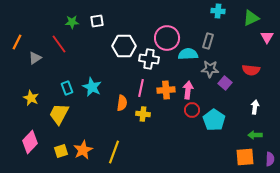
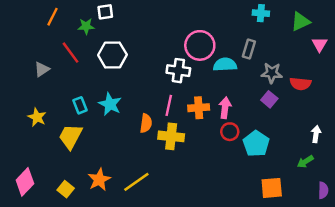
white square: (97, 21) -> (105, 12), moved
orange line: (17, 42) -> (53, 17), moved
white hexagon: (124, 46) -> (112, 55), moved
gray star: (210, 69) -> (272, 73), moved
white arrow: (255, 107) -> (316, 134), moved
yellow cross: (143, 114) -> (171, 136), size x1.5
green arrow: (255, 135) -> (305, 162), turned -32
pink diamond: (30, 142) -> (25, 182), moved
yellow square: (61, 151) -> (66, 189), moved, turned -32
yellow line: (114, 152) -> (136, 182), turned 35
orange square: (245, 157) -> (272, 188), moved

